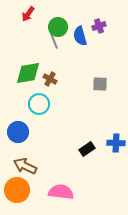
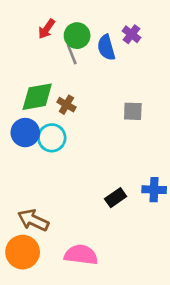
red arrow: (28, 14) -> (46, 29), moved
purple cross: (99, 26) -> (131, 34), turned -32
blue circle: (18, 132) -> (25, 133), moved

